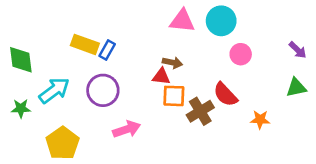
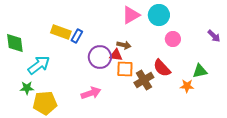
pink triangle: (182, 21) -> (131, 15), turned -36
green triangle: (296, 88) -> (200, 71), moved
purple circle: (103, 90) -> (100, 57), moved
green star: (21, 108) -> (27, 88), moved
yellow pentagon: (63, 143) -> (45, 103), turned 30

